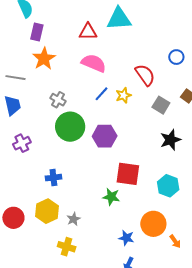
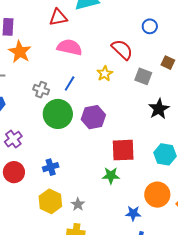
blue line: (102, 94) -> (70, 83), moved
red circle: (13, 218) -> (14, 172), moved

